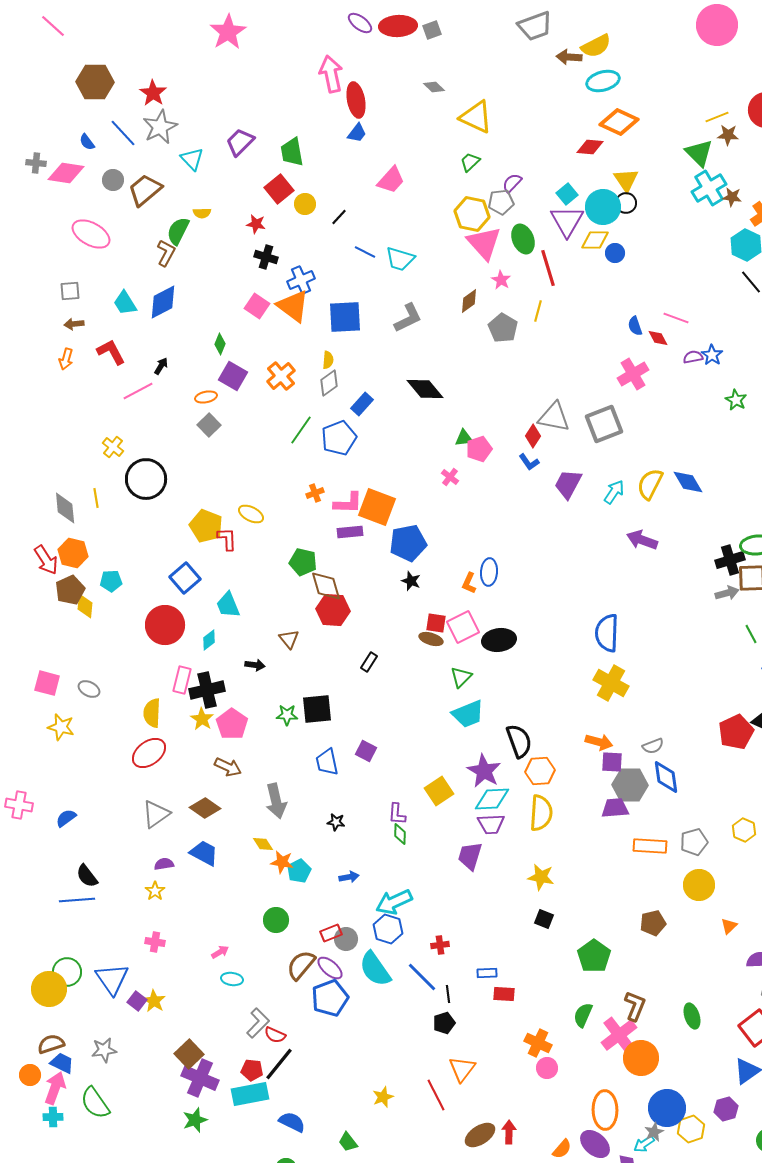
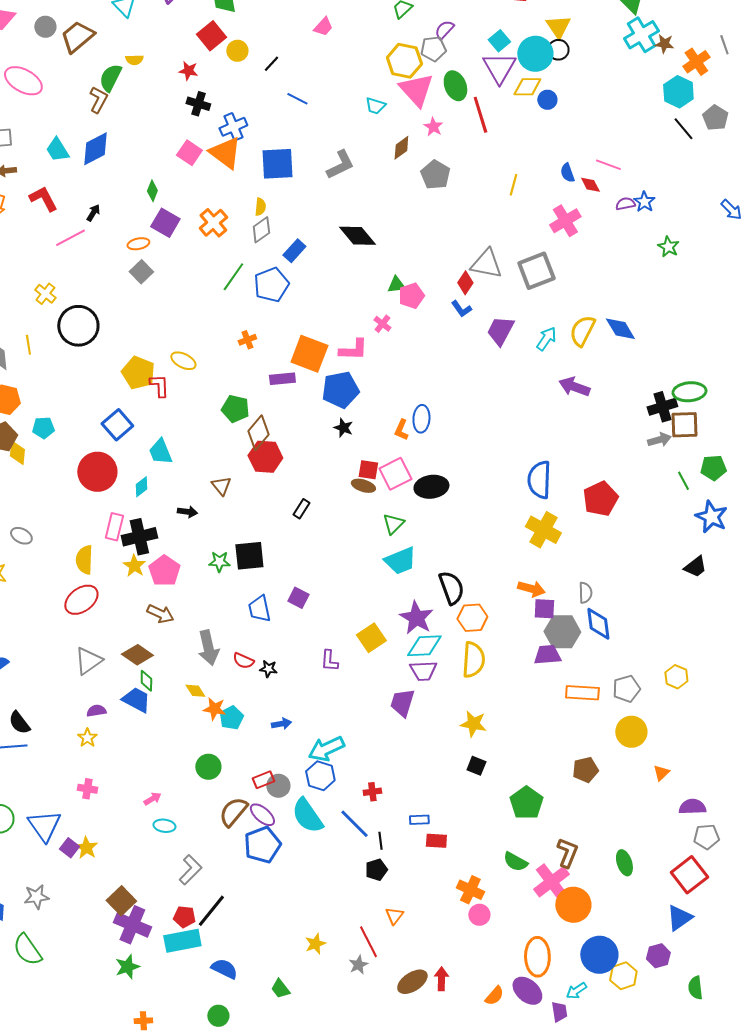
pink trapezoid: (391, 180) -> (323, 27), size x0.7
cyan trapezoid: (400, 259) -> (375, 106), moved, size x0.7
yellow line: (538, 311) -> (513, 185), moved
pink L-shape: (348, 503) -> (353, 350), moved
brown diamond: (326, 586) -> (258, 433), turned 56
red pentagon: (736, 732) -> (600, 499), moved
gray semicircle: (653, 746) -> (585, 593), turned -70
green diamond: (400, 834) -> (146, 681), moved
green semicircle: (583, 1015) -> (515, 862), turned -85
red semicircle: (275, 1035) -> (243, 661), moved
orange triangle: (462, 1069) -> (394, 916), size x0.7
gray star: (654, 1132) -> (358, 965), moved

